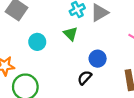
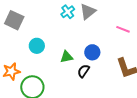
green triangle: (71, 34) -> (67, 57), moved, turned -48

